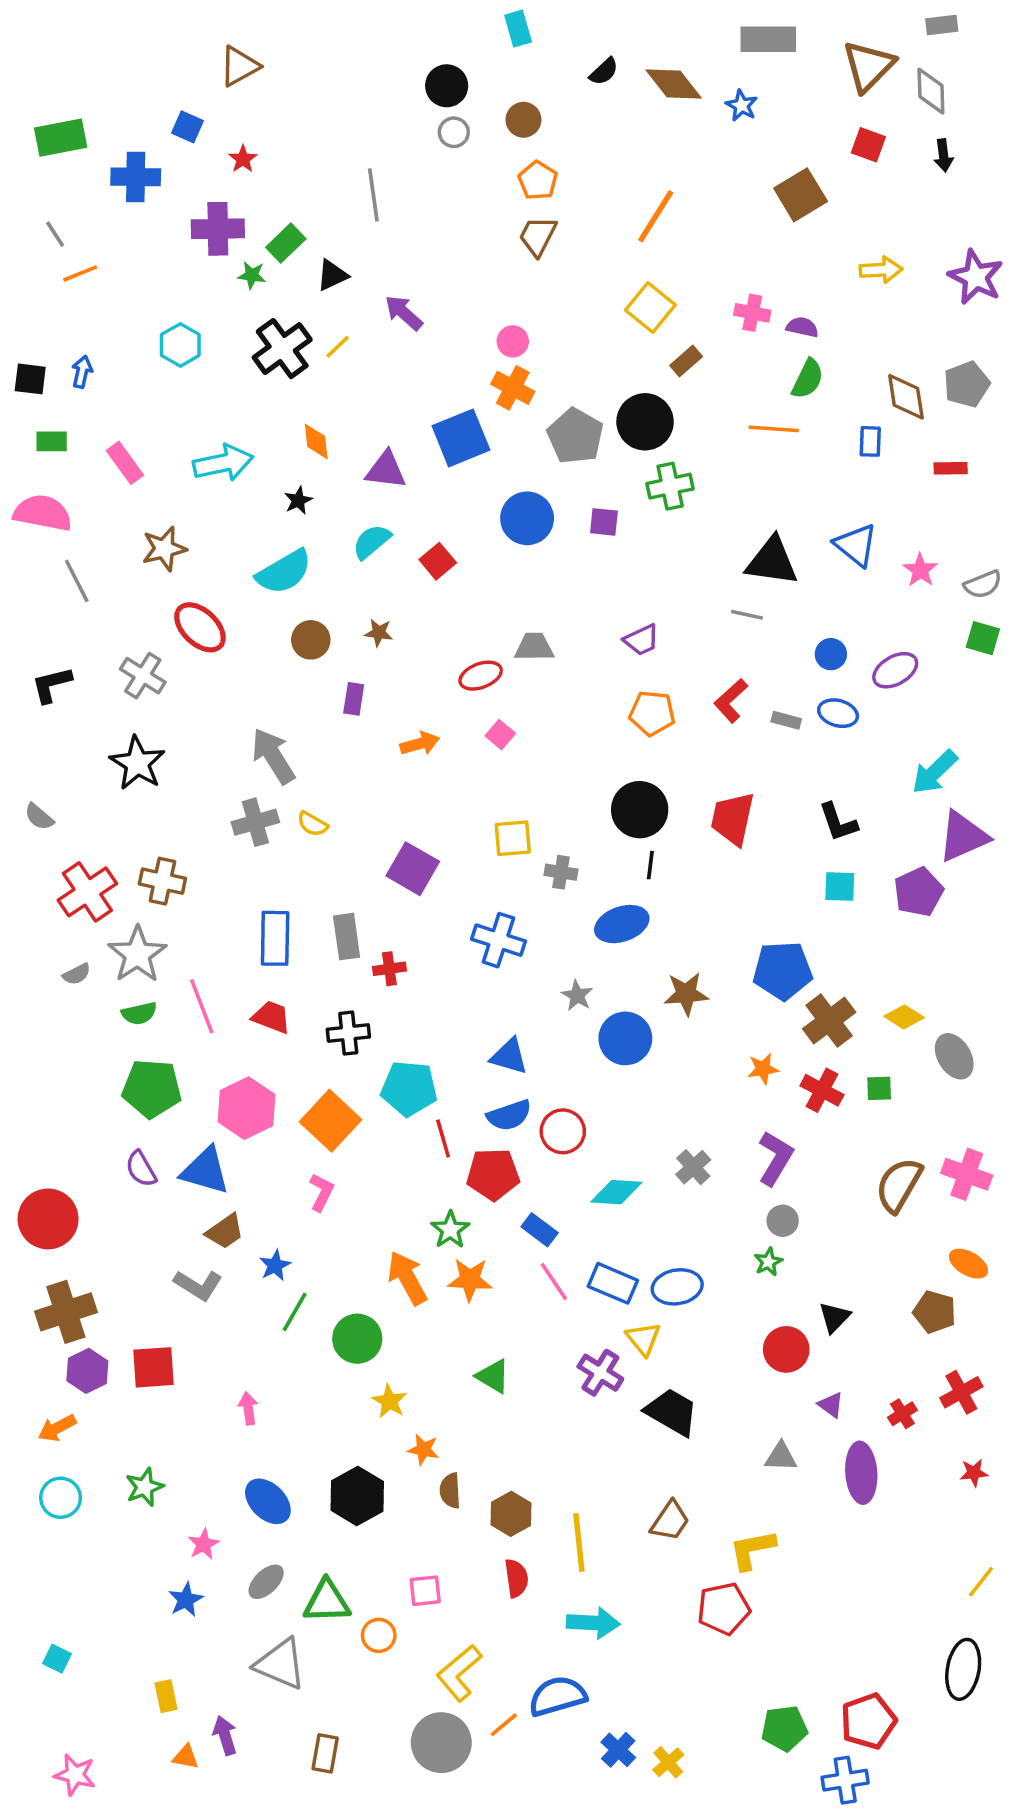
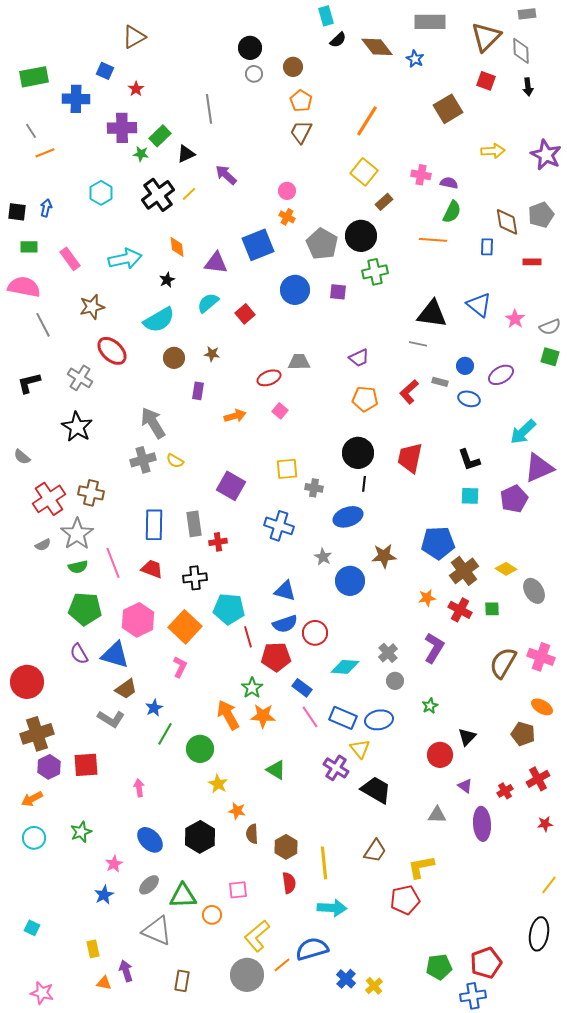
cyan rectangle: (518, 29) -> (326, 16), moved
orange cross: (513, 388) -> (287, 217), size x0.7
gray rectangle: (786, 720) -> (440, 382), moved
gray circle: (783, 1221) -> (395, 681), moved

